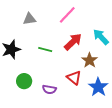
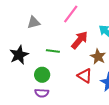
green circle: (24, 81) -> (42, 75), moved
purple semicircle: (49, 89) -> (42, 93), moved

